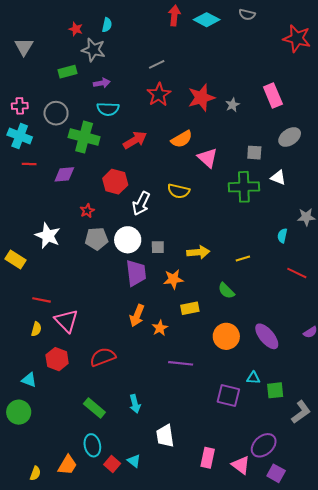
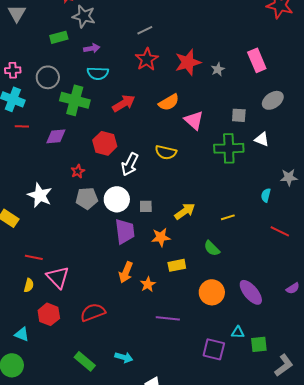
yellow arrow: (198, 252) -> (185, 211), turned -30
cyan arrow: (135, 404) -> (124, 357), turned -60

